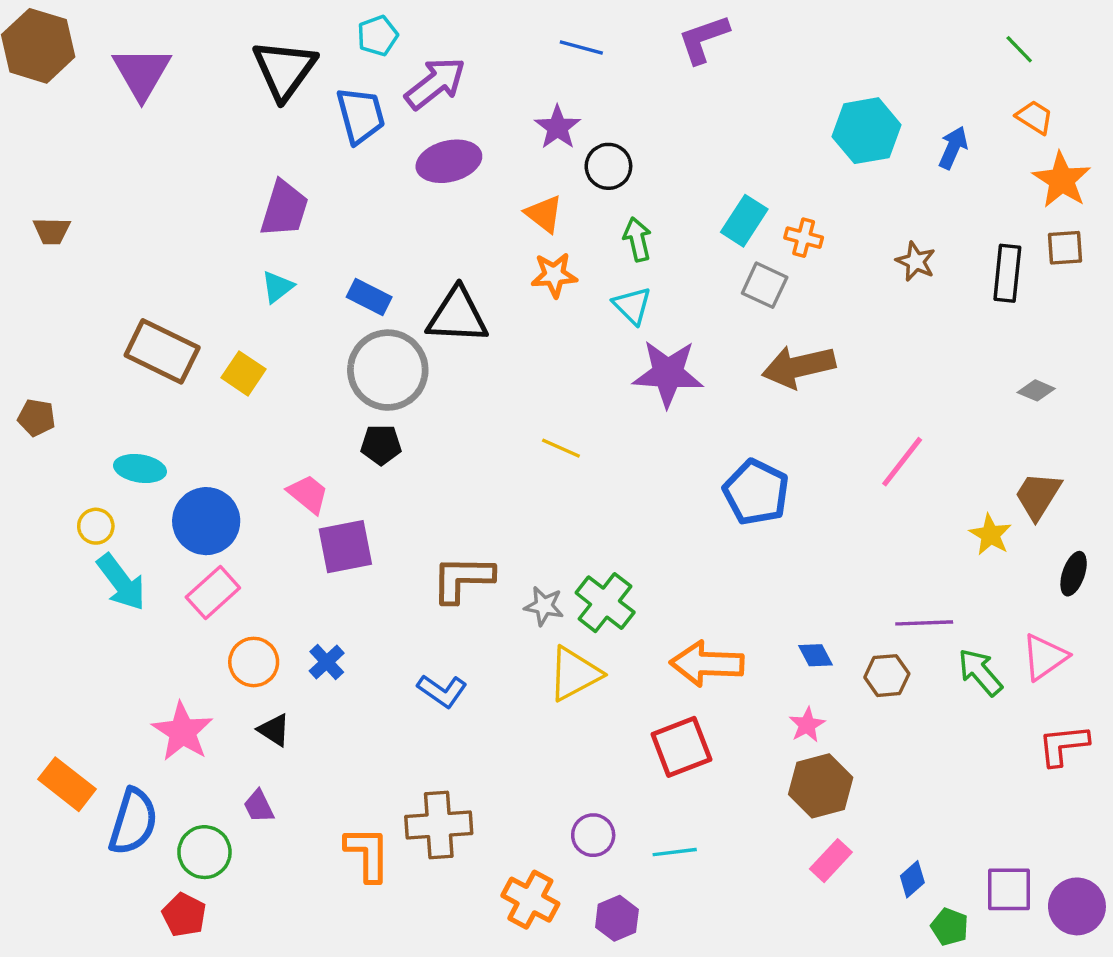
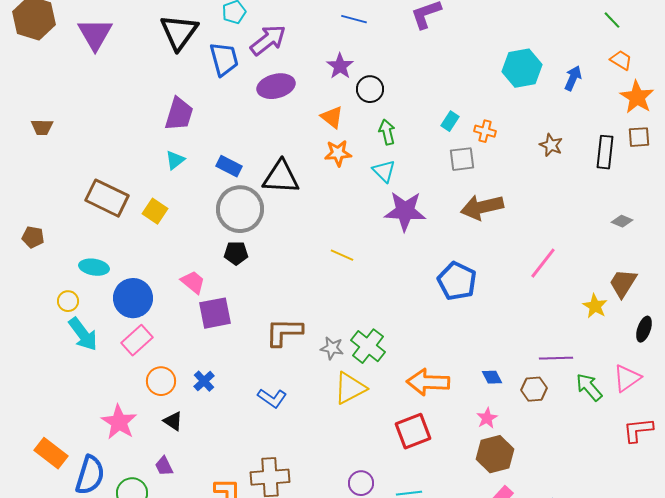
cyan rectangle: (744, 221) -> (450, 121), size x0.7
gray square: (765, 285) -> (462, 159), turned -32

